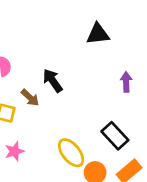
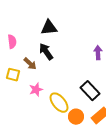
black triangle: (98, 34) -> (49, 28), moved
pink star: (14, 151) -> (36, 90), moved

